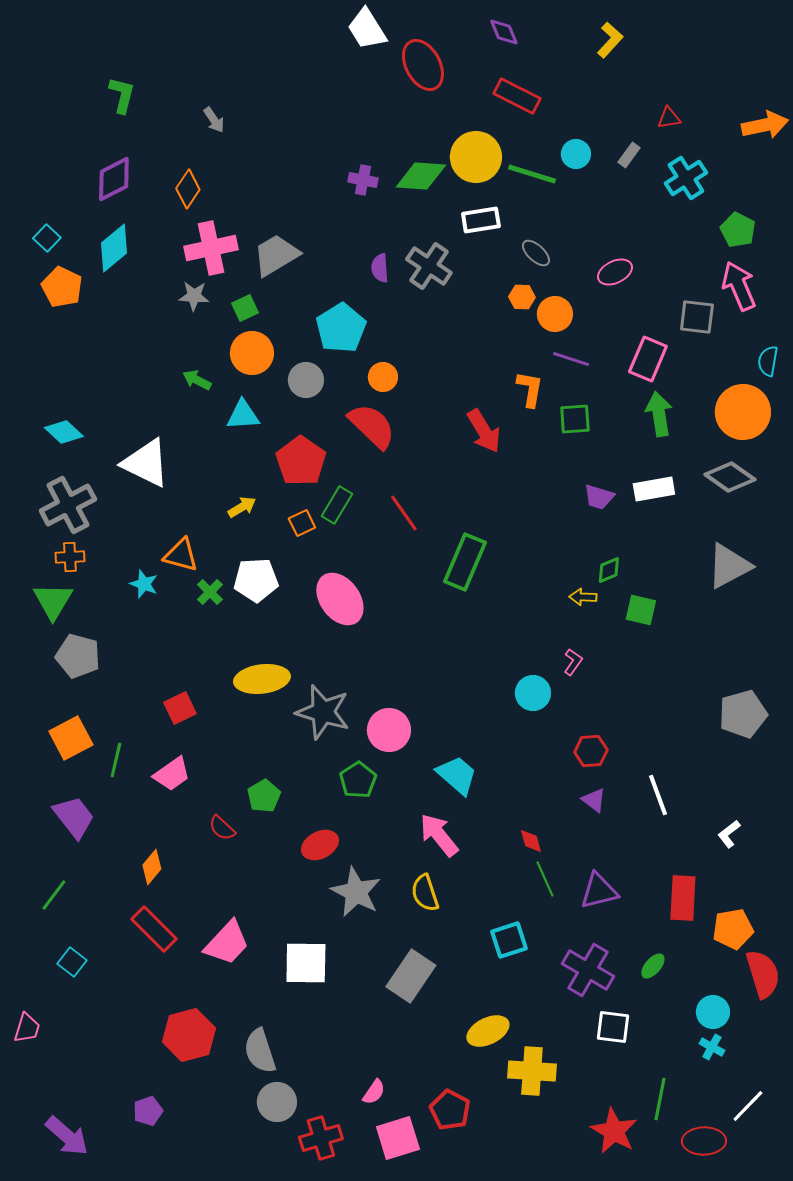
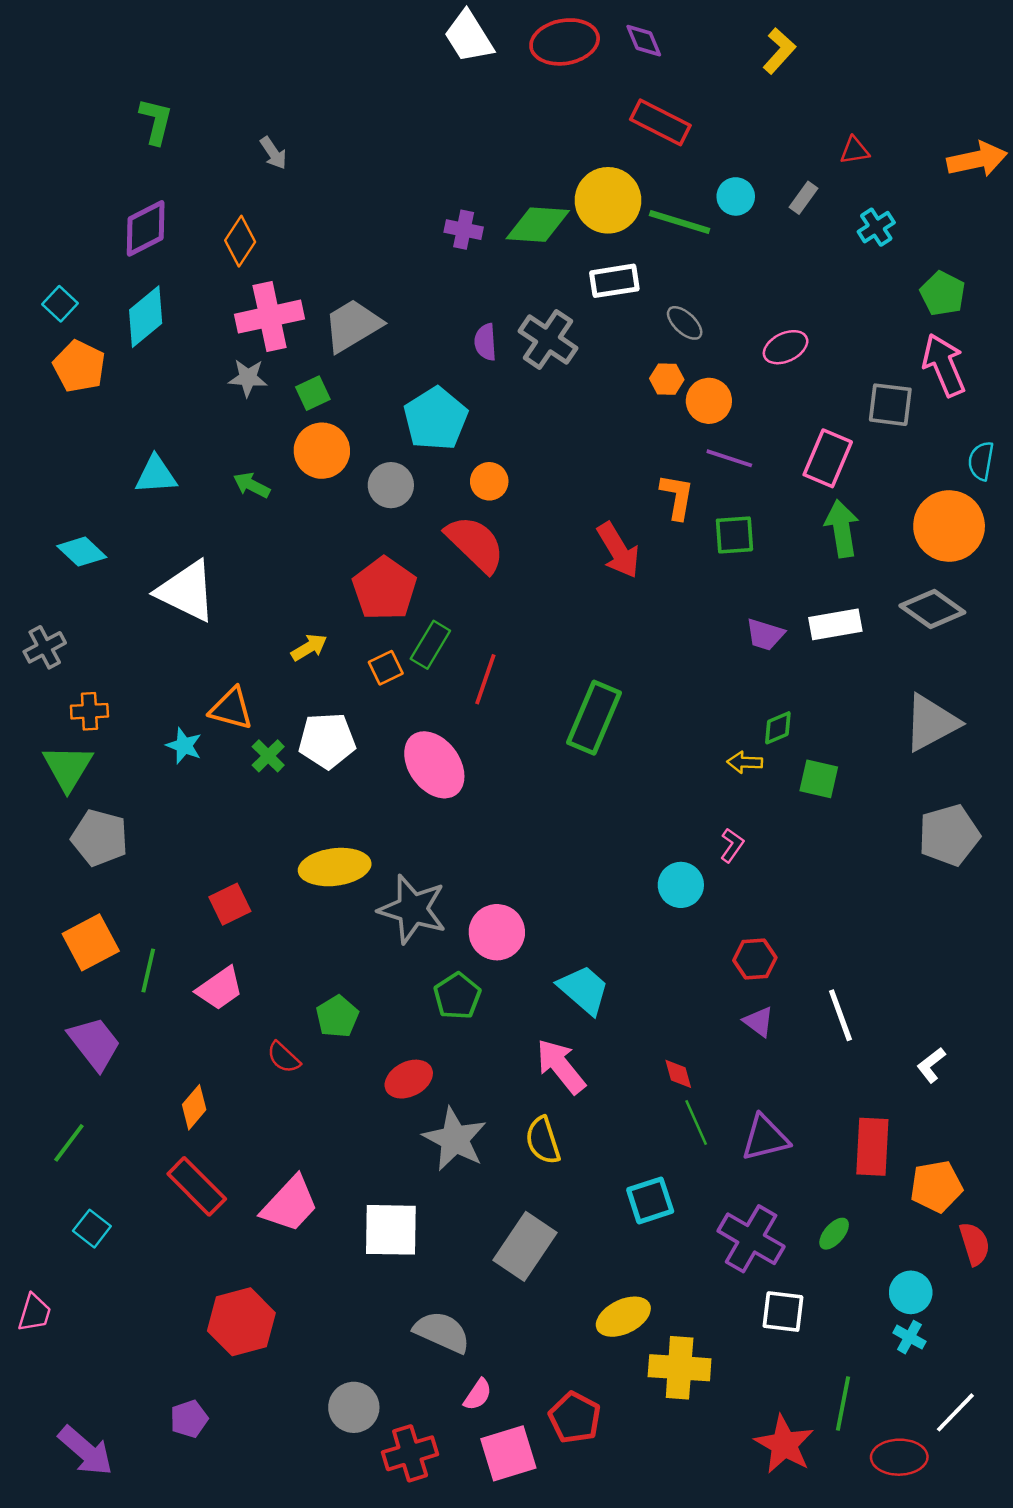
red ellipse: (423, 65) -> (565, 42), moved, turned -72
cyan cross: (686, 178) -> (876, 227), size x0.7
cyan triangle: (243, 415) -> (156, 475), moved
gray cross: (68, 505) -> (45, 647), moved, size x0.6
red line: (404, 513) -> (485, 679), moved, turned 54
gray pentagon: (743, 714) -> (949, 835), moved
red semicircle: (763, 974) -> (975, 1244), size x0.7
gray semicircle: (260, 1051) -> (442, 1332), moved, turned 132

